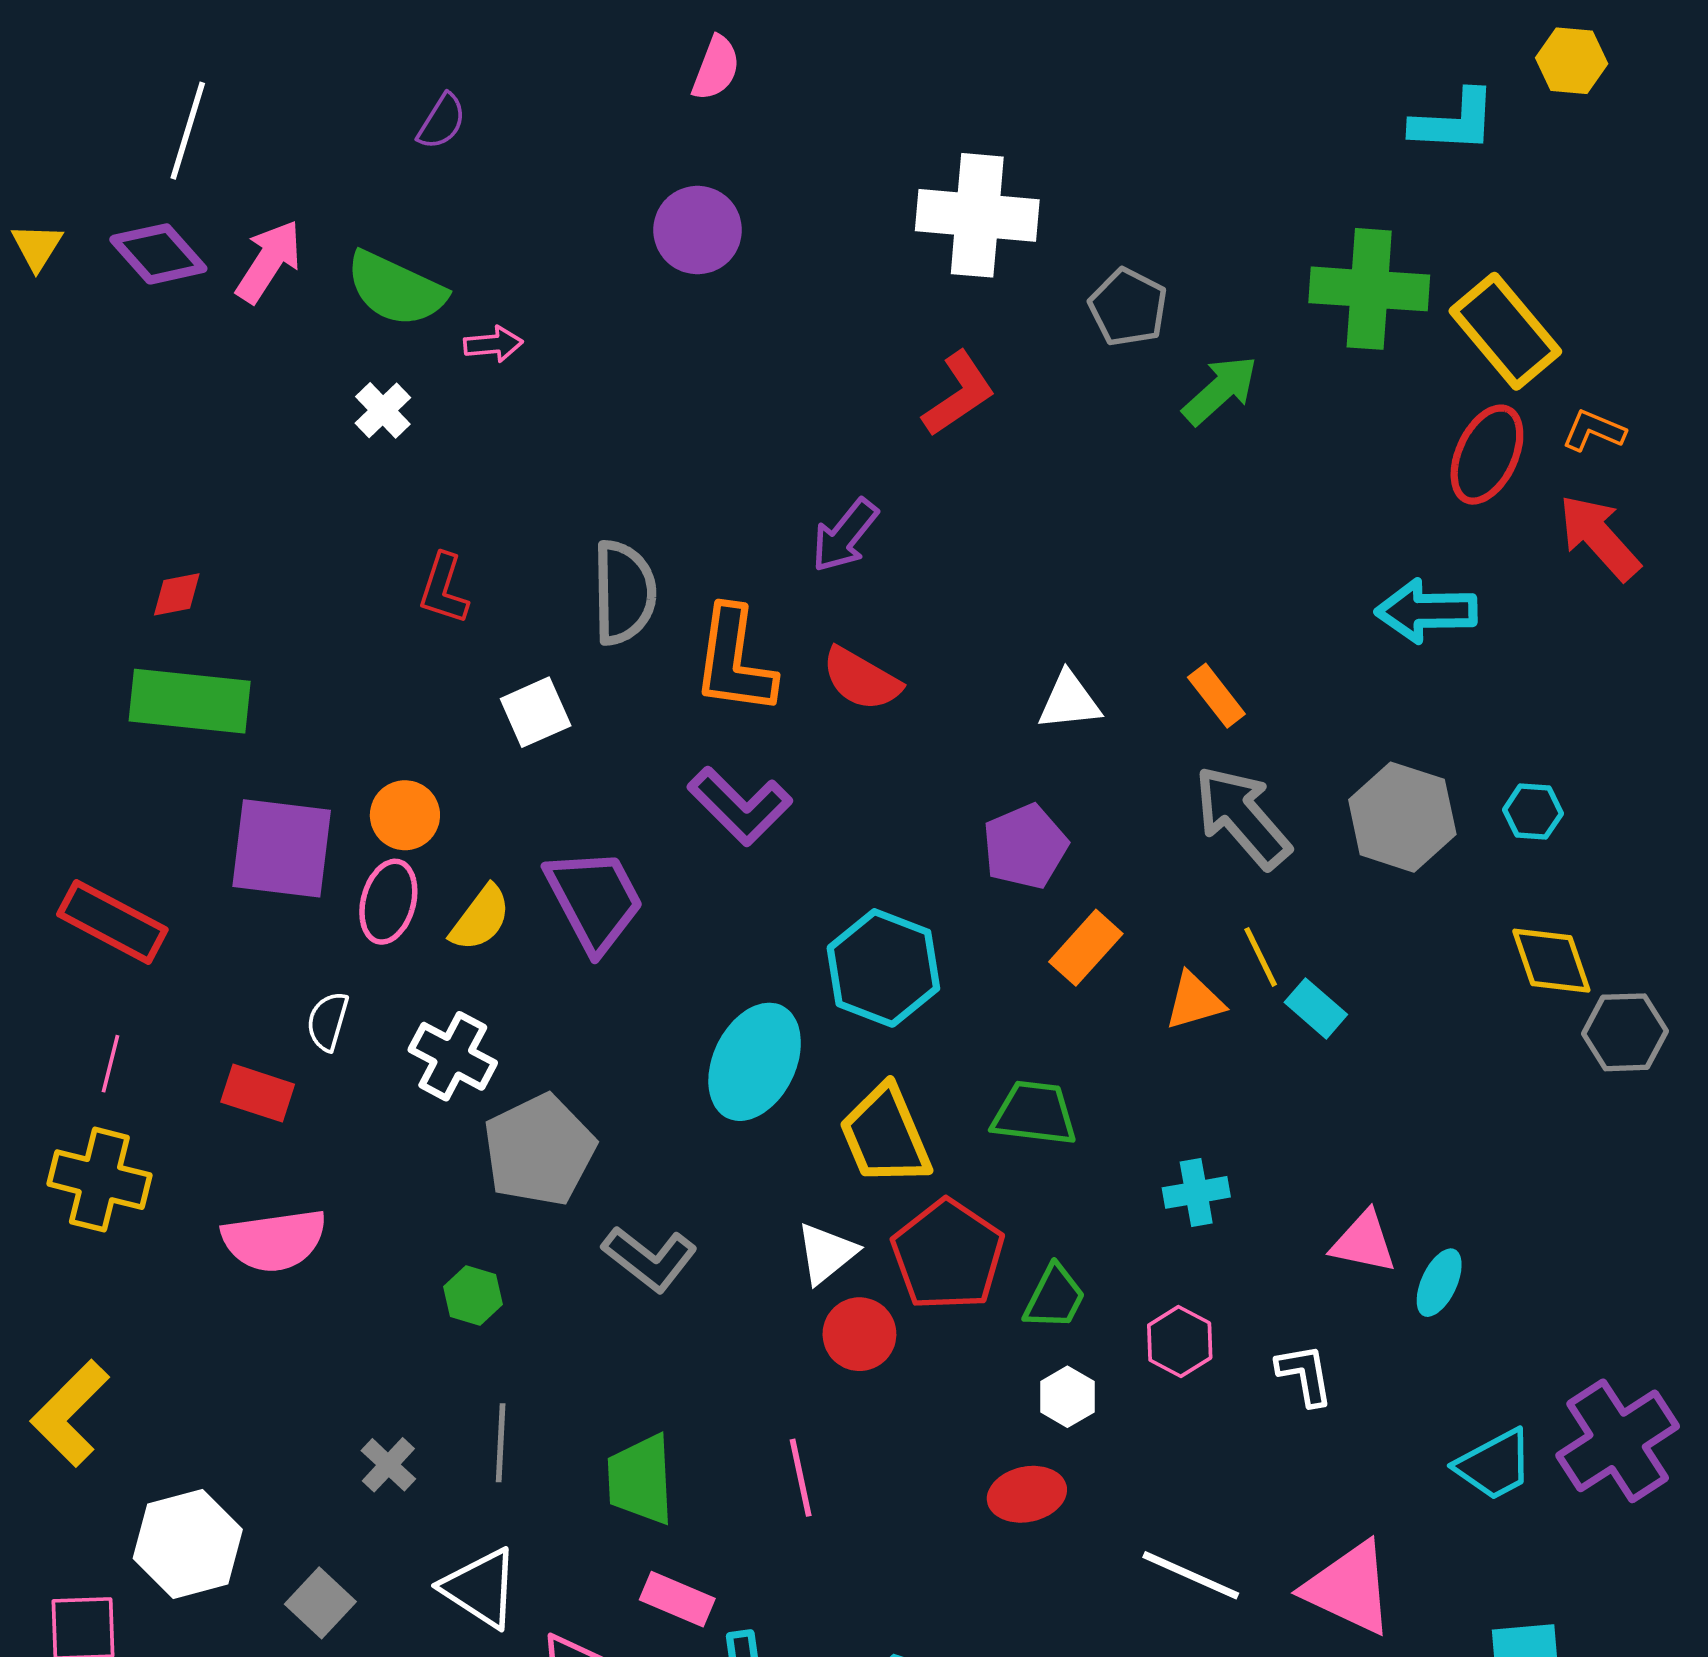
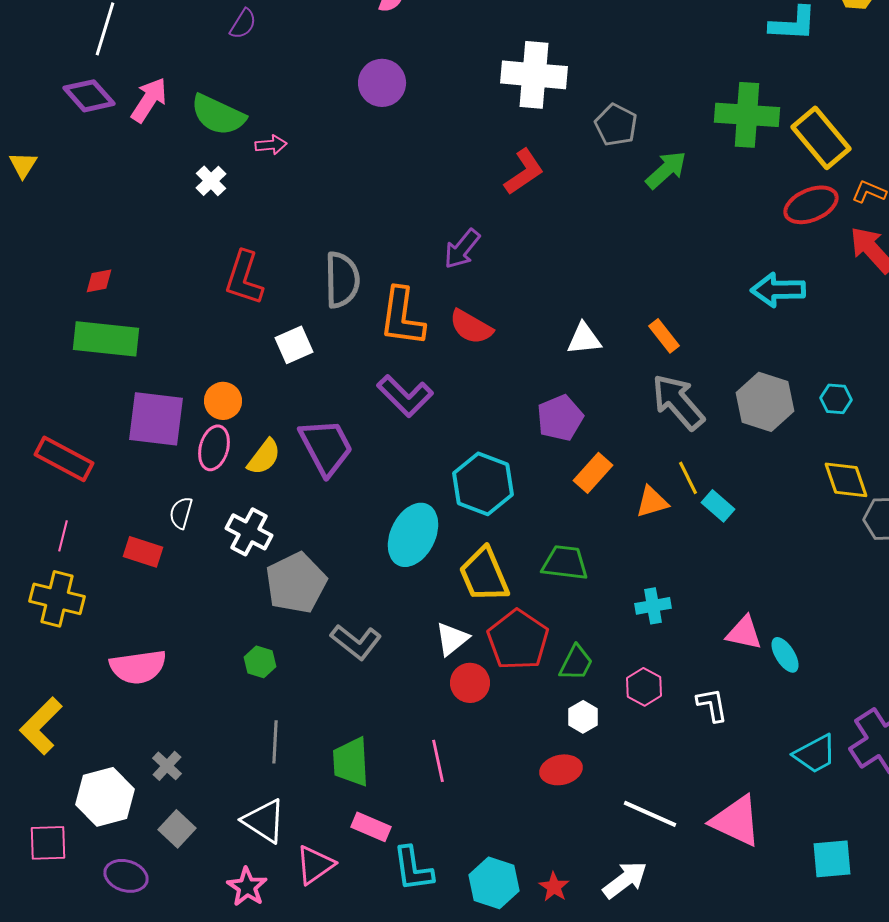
yellow triangle: (37, 247) -> (23, 165), moved
red ellipse: (1487, 455) -> (811, 205), turned 42
red L-shape: (444, 589) -> (244, 278), size x1.4
pink semicircle: (274, 1240) -> (138, 667), moved
cyan ellipse: (1439, 1283) -> (785, 655), turned -57
gray cross: (388, 1465) -> (167, 766), moved

